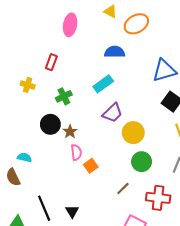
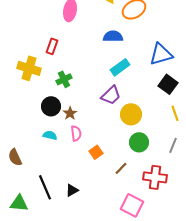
cyan rectangle: (103, 84) -> (120, 67), moved
yellow cross: (28, 85) -> (29, 68), size x1.6
cyan semicircle: (24, 157) -> (50, 135), moved
orange square: (91, 166) -> (96, 152), moved
black triangle: (72, 211) -> (72, 190), turned 32

